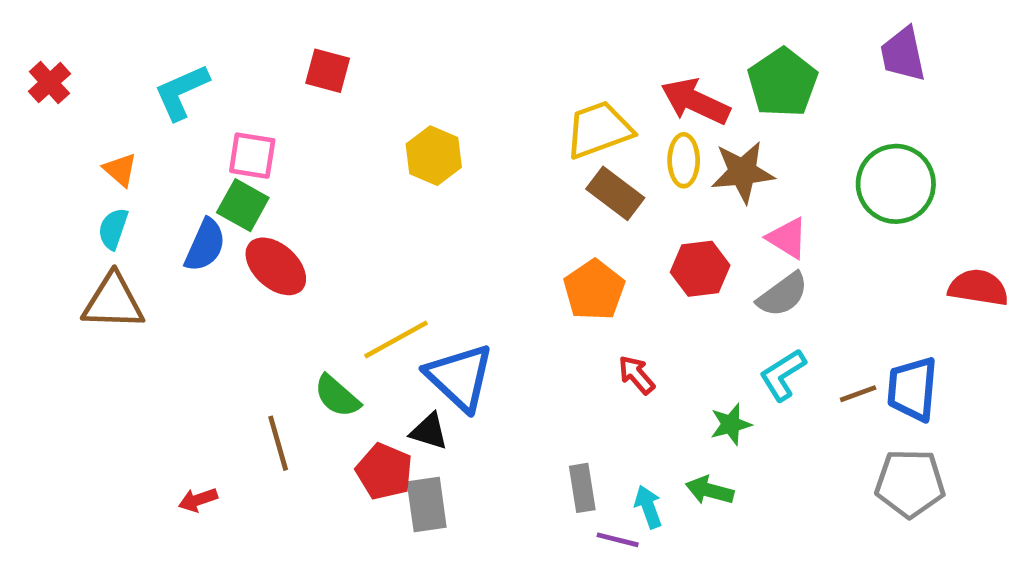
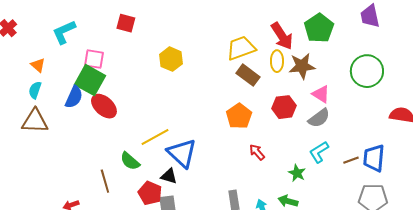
red arrow: (695, 101) -> (282, 36), turned -148
green square: (243, 205) -> (90, 80), size x1.4
green star: (731, 424) -> (297, 173), turned -30

